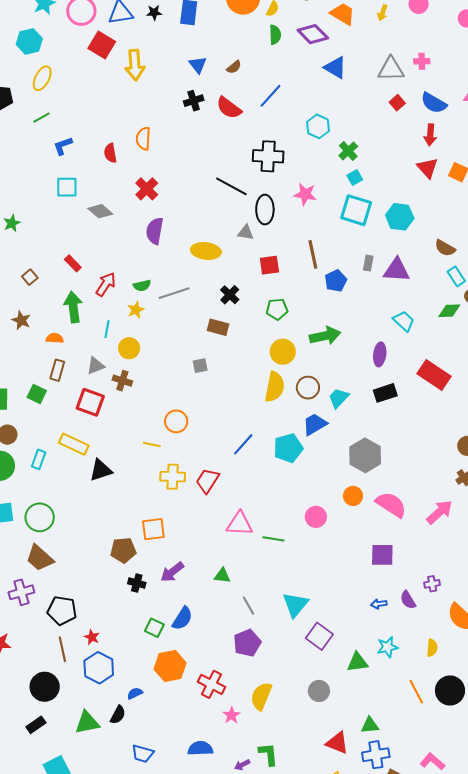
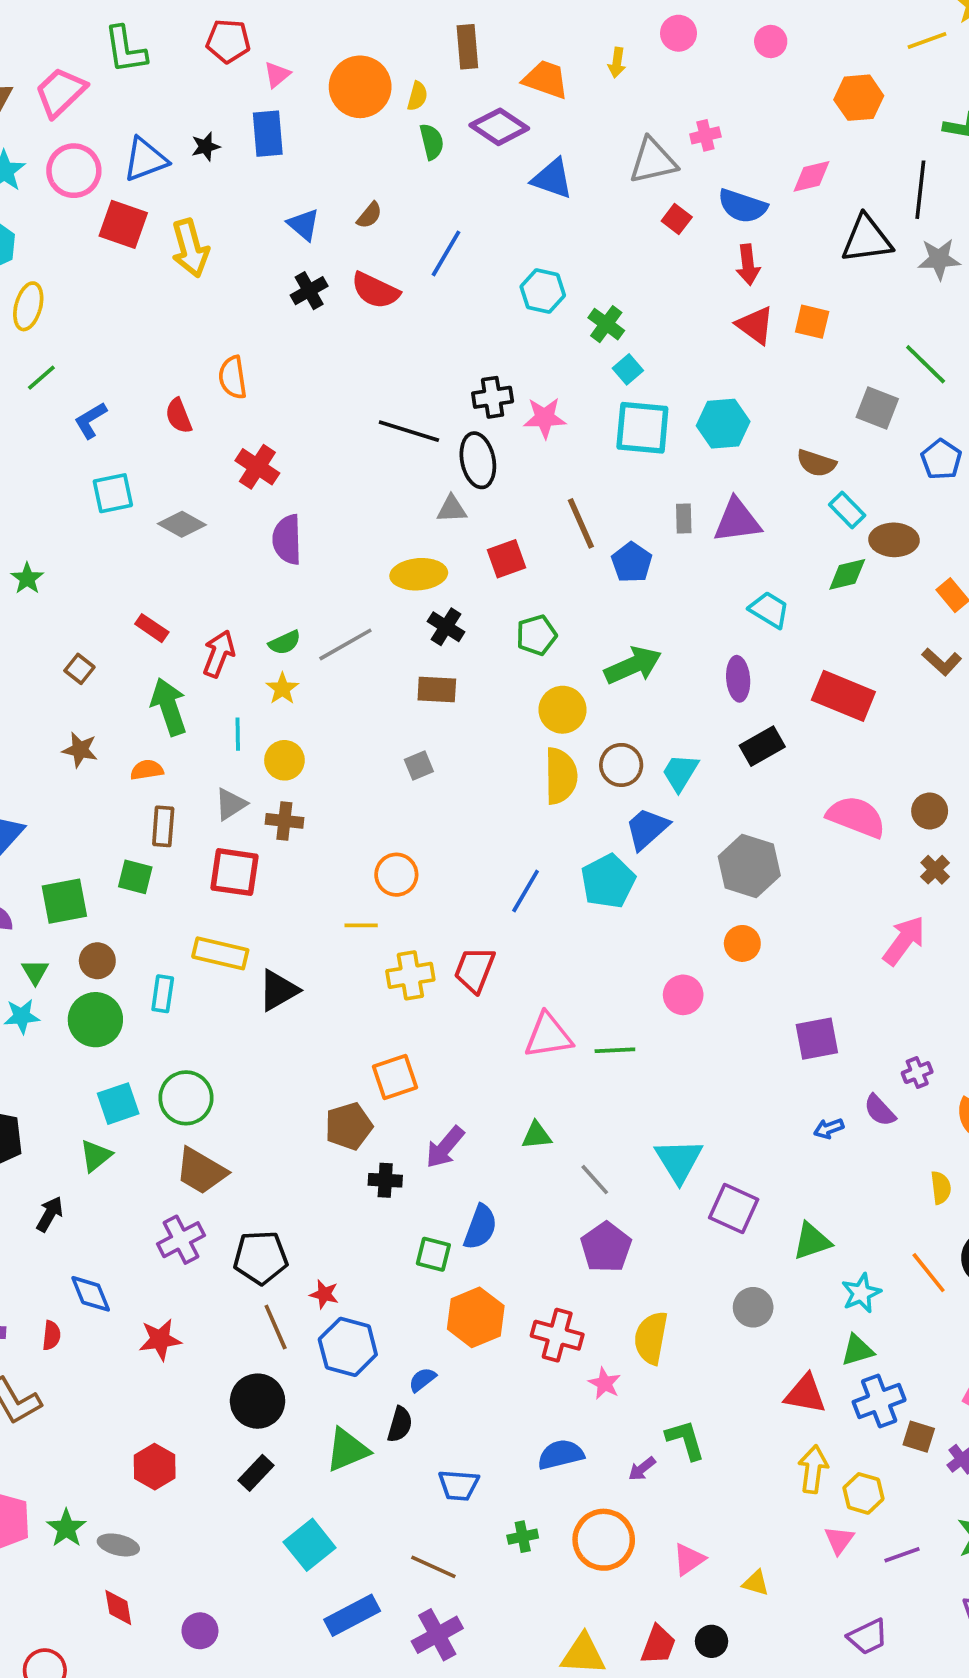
black cross: (268, 156) -> (493, 397), moved, size x0.7
yellow ellipse: (206, 251) -> (419, 574), moved
pink semicircle: (391, 505) -> (856, 817), moved
cyan star: (388, 647) -> (861, 1293), moved

